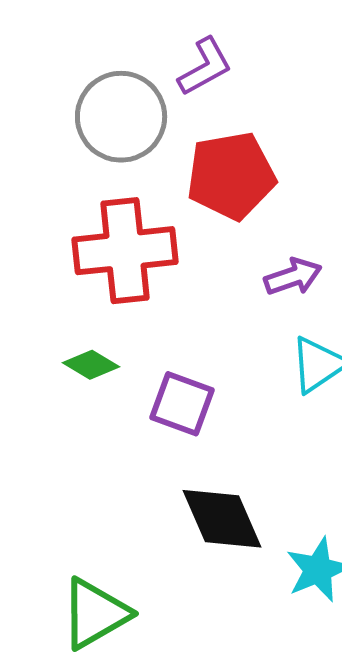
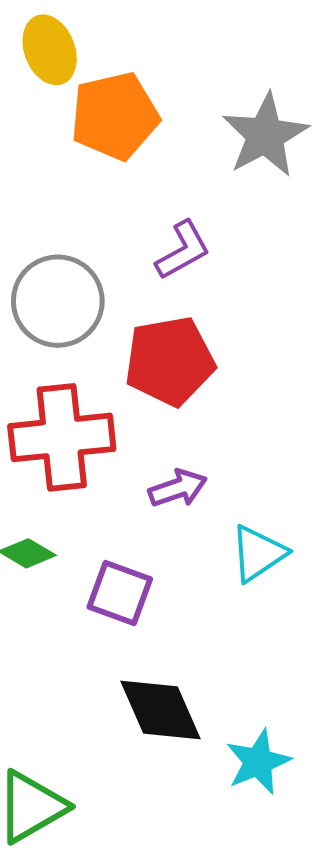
purple L-shape: (205, 67) -> (183, 250), moved
purple arrow: (293, 277) -> (178, 488), moved

